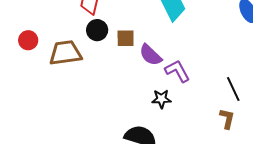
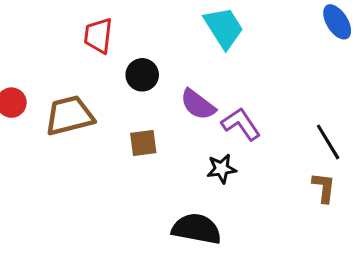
black circle: (97, 30) -> (142, 75), moved
brown square: (126, 38) -> (143, 143), moved

